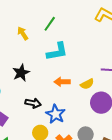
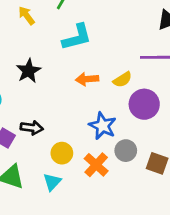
black arrow: (33, 103) -> (32, 128), moved
blue star: (56, 114) -> (103, 126), moved

